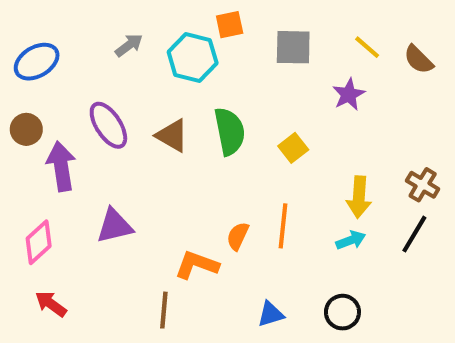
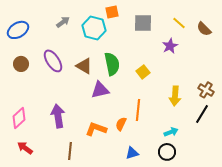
brown circle: (26, 129) -> (21, 64), moved
purple arrow: (61, 166) -> (58, 116), moved
purple triangle: (115, 226) -> (100, 90), moved
orange semicircle: (238, 236) -> (121, 124), moved
cyan arrow: (351, 240) -> (171, 132), moved
brown line: (164, 310) -> (70, 151), moved

